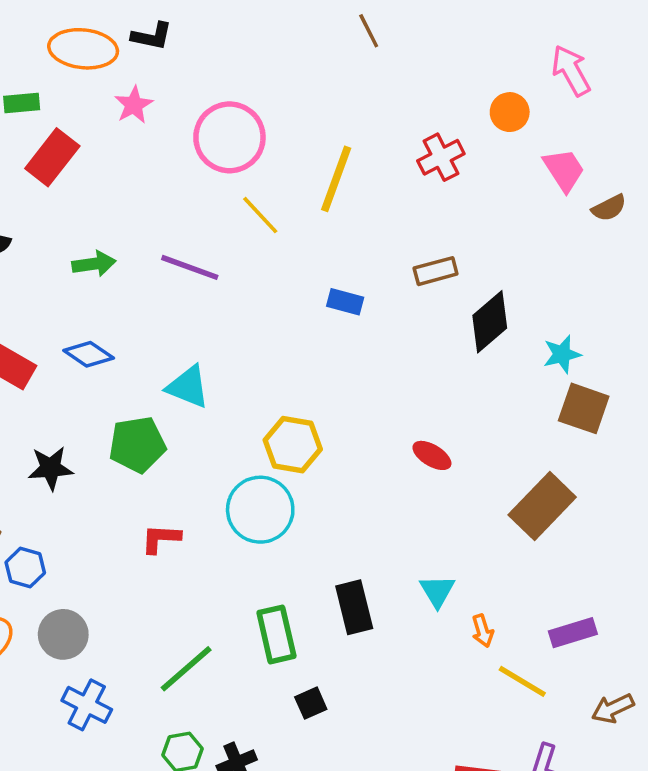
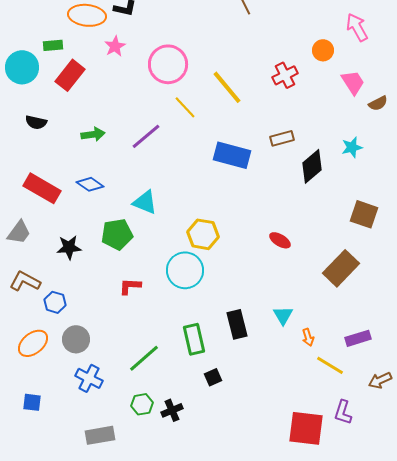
yellow line: (336, 179) -> (227, 87), turned -60
purple line: (190, 267) -> (146, 136), turned -60
blue rectangle: (345, 302) -> (232, 155), size x1.8
cyan star: (562, 354) -> (352, 147), moved

